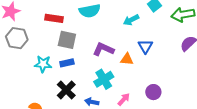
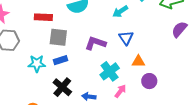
blue triangle: (145, 46) -> (126, 38), moved
orange triangle: (127, 59) -> (138, 61), moved
cyan cross: (104, 79) -> (110, 71), moved

